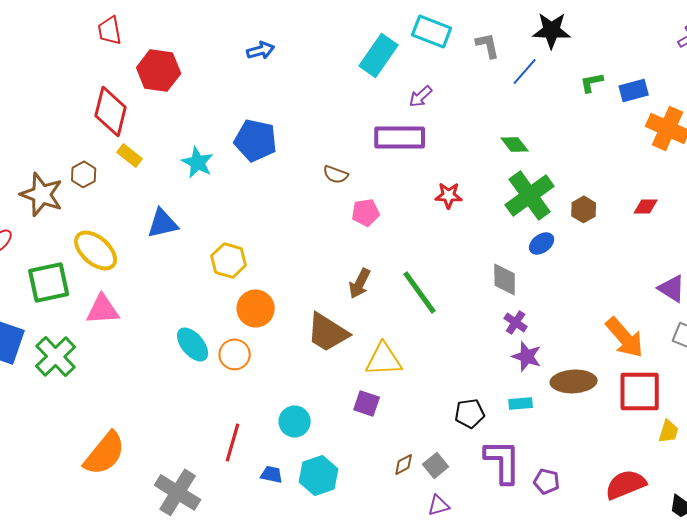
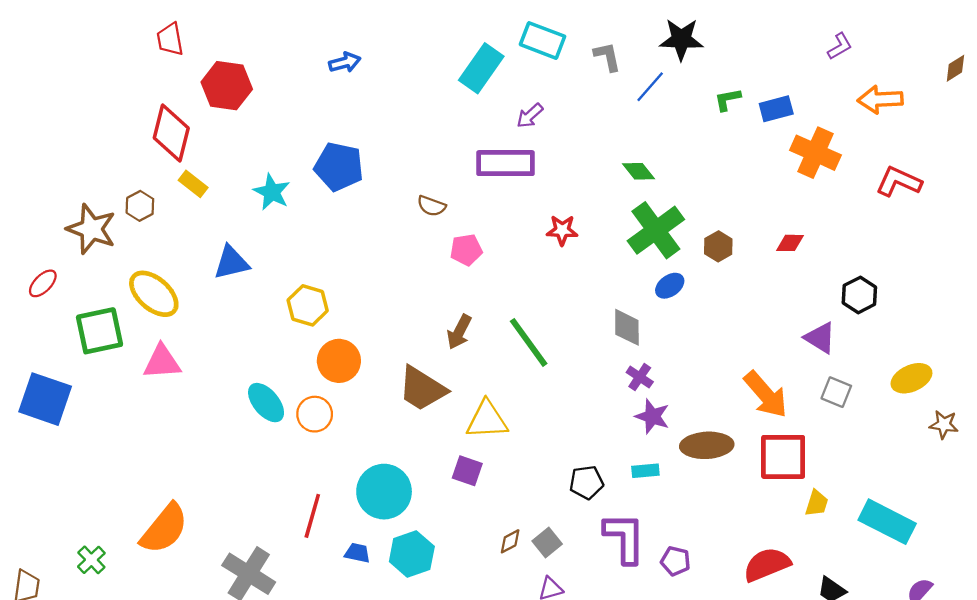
green cross: (56, 356) -> (91, 560), moved, size x0.6
cyan circle: (295, 421) -> (384, 492), size x1.5

